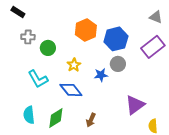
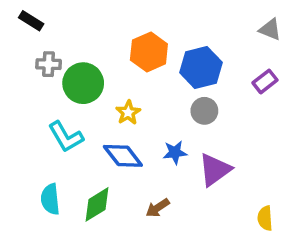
purple rectangle: (153, 47) -> (265, 81), size x0.6
green circle: (48, 48) -> (83, 83), size x1.5
blue star: (101, 75) -> (175, 152), moved
purple triangle: (135, 105) -> (215, 170), moved
brown arrow: (91, 120) -> (158, 208), turned 32

